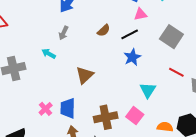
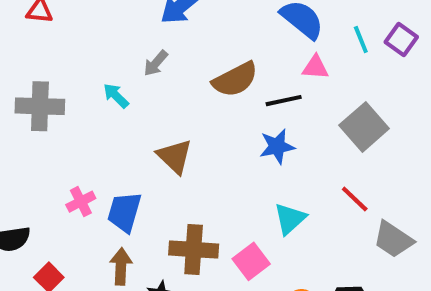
brown semicircle: (104, 30) -> (235, 79), size x1.6
brown triangle: (85, 75) -> (175, 156), turned -48

